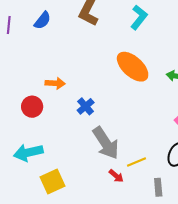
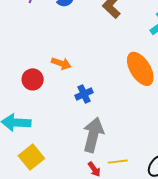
gray arrow: (106, 143) -> (93, 135), turned -148
yellow square: (52, 182) -> (31, 157), turned -30

